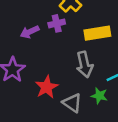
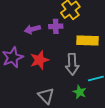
red star: (47, 87) -> (39, 60), moved
gray triangle: (72, 103) -> (46, 96), moved

